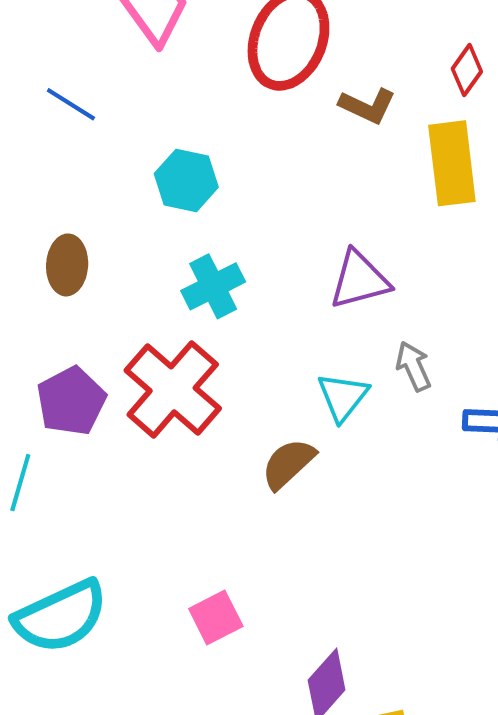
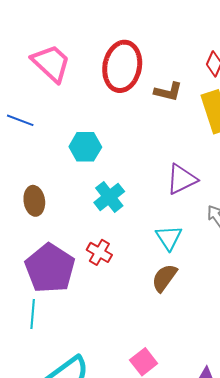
red cross: (173, 389) -> (99, 252), size x0.5
cyan triangle: (343, 397) -> (169, 238), moved
purple pentagon: (71, 401) -> (50, 268), size x1.4

